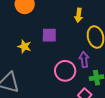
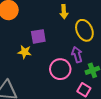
yellow star: (24, 46) -> (25, 52), moved

